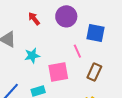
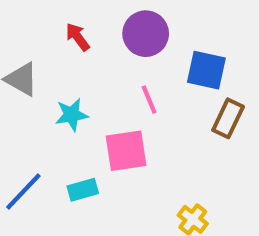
pink line: (77, 51) -> (149, 100), moved
brown rectangle: (94, 72) -> (228, 118), moved

